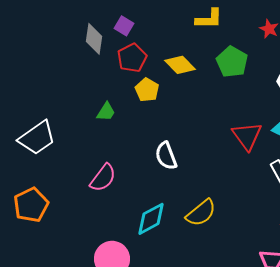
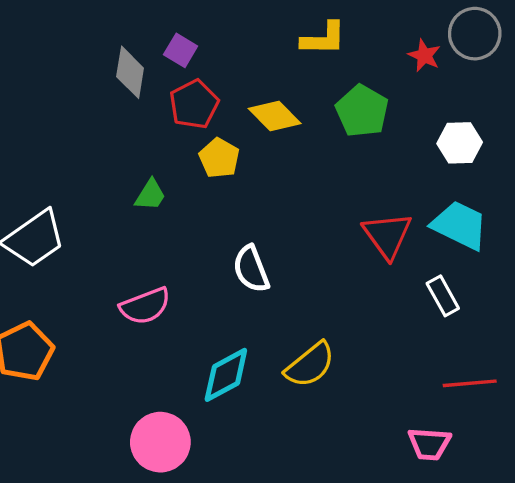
pink semicircle: (103, 178) -> (145, 306), turned 32

